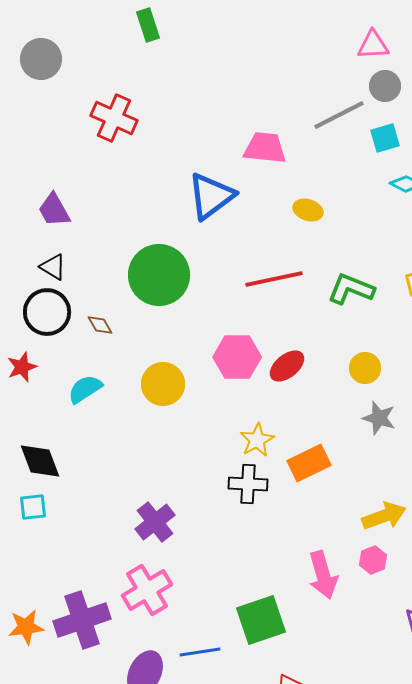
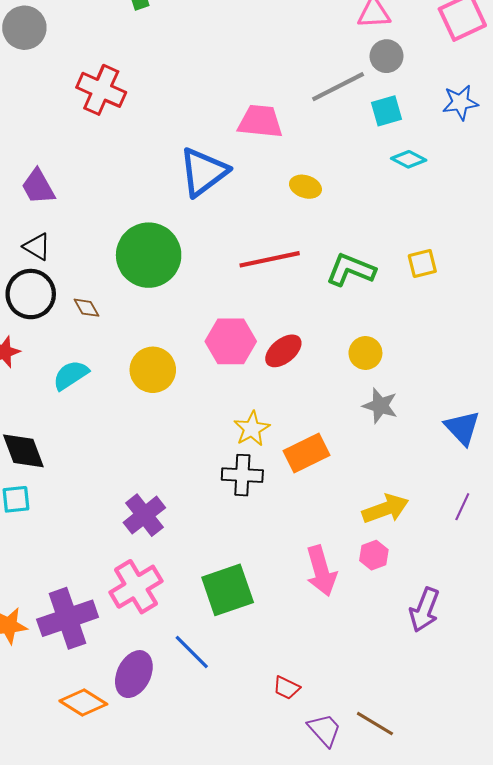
green square: (261, 620) -> (228, 590), moved
blue line: (200, 652) -> (192, 652), turned 54

